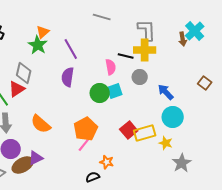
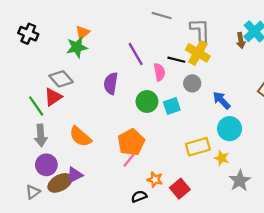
gray line: (102, 17) -> (162, 16), moved
green star: (38, 45) -> (77, 47), turned 30
purple line: (71, 49) -> (136, 54), moved
yellow cross: (145, 50) -> (198, 53), turned 30
gray diamond: (24, 73) -> (61, 79), turned -55
cyan square: (115, 91) -> (172, 106), moved
red square: (129, 130) -> (180, 189), moved

